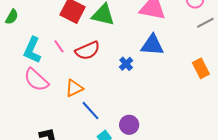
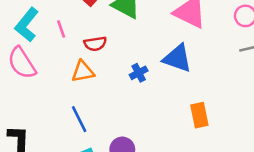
red semicircle: (88, 51) -> (95, 44), size x0.7
orange rectangle: (201, 68) -> (199, 115), moved
orange triangle: (74, 88) -> (83, 72), moved

